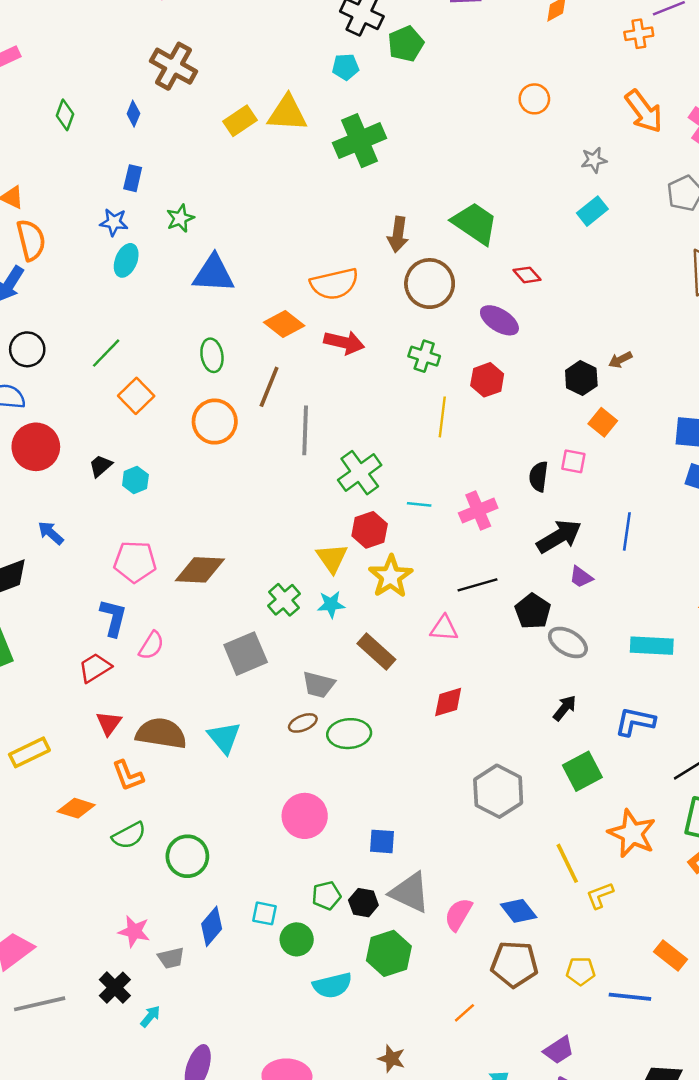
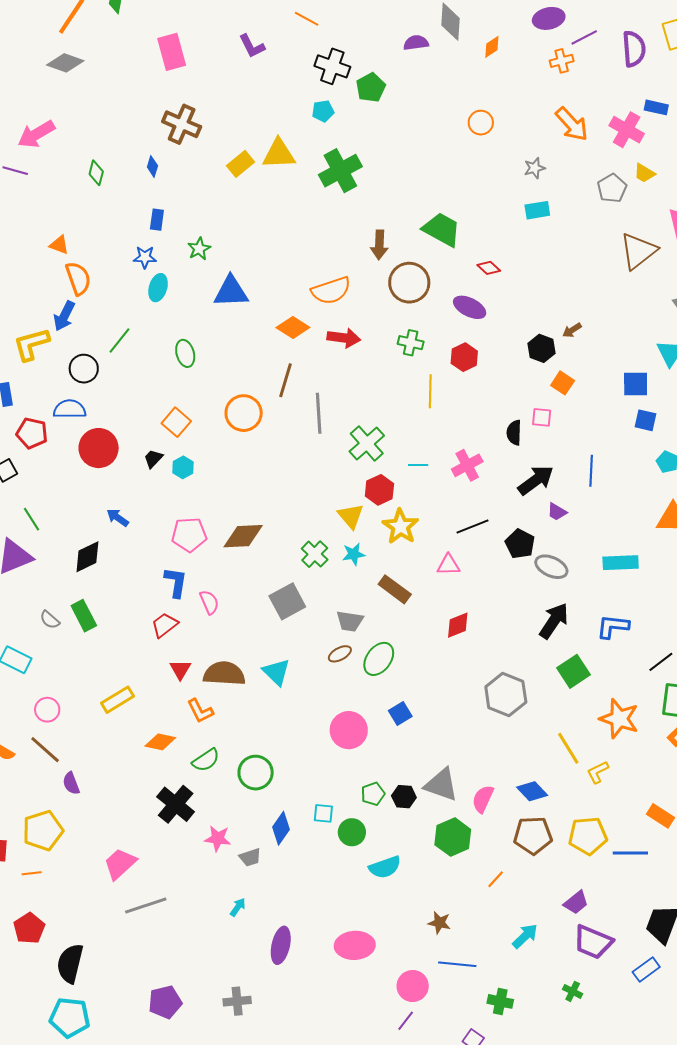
cyan rectangle: (592, 211) -> (537, 210), turned 35
green line: (106, 353) -> (120, 341), moved
green ellipse: (212, 355) -> (185, 353), moved
orange square: (136, 396) -> (176, 422), moved
pink semicircle: (151, 646) -> (209, 602), turned -50
black arrow: (565, 708) -> (554, 621), size x1.6
green ellipse: (349, 734) -> (379, 659), turned -44
blue square: (382, 841) -> (400, 714), moved, turned -30
green hexagon: (389, 953) -> (453, 837), moved
yellow pentagon: (581, 971) -> (588, 836), size x1.6
black cross: (115, 988) -> (176, 804), moved, size x1.4

